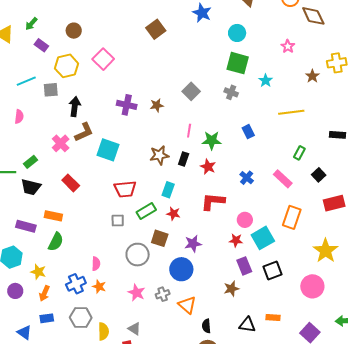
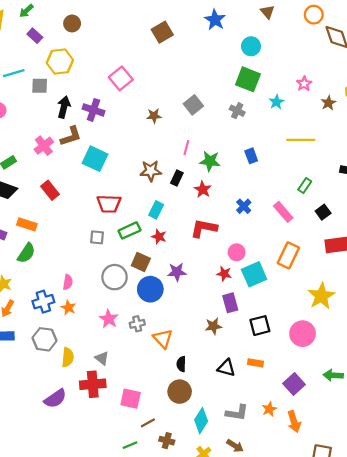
pink star: (288, 46) -> (304, 84), moved
pink square: (103, 59) -> (121, 78), moved
purple cross: (127, 105) -> (93, 110), moved
blue circle: (181, 269) -> (150, 289), moved
black square: (273, 270) -> (260, 326), moved

